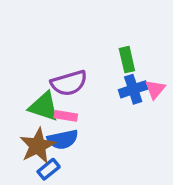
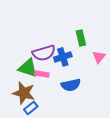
blue cross: (133, 89) -> (63, 57), moved
blue semicircle: (63, 139) -> (71, 85), moved
brown star: (38, 146) -> (24, 93), turned -30

